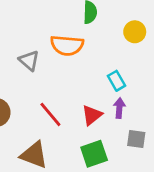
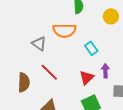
cyan rectangle: (116, 81) -> (91, 48), moved
red line: (50, 114) -> (49, 72), moved

